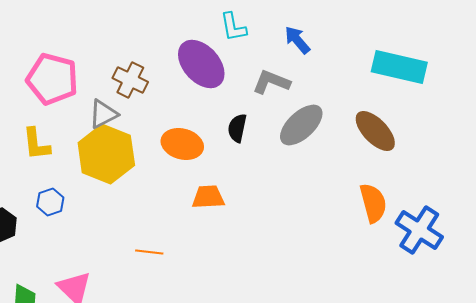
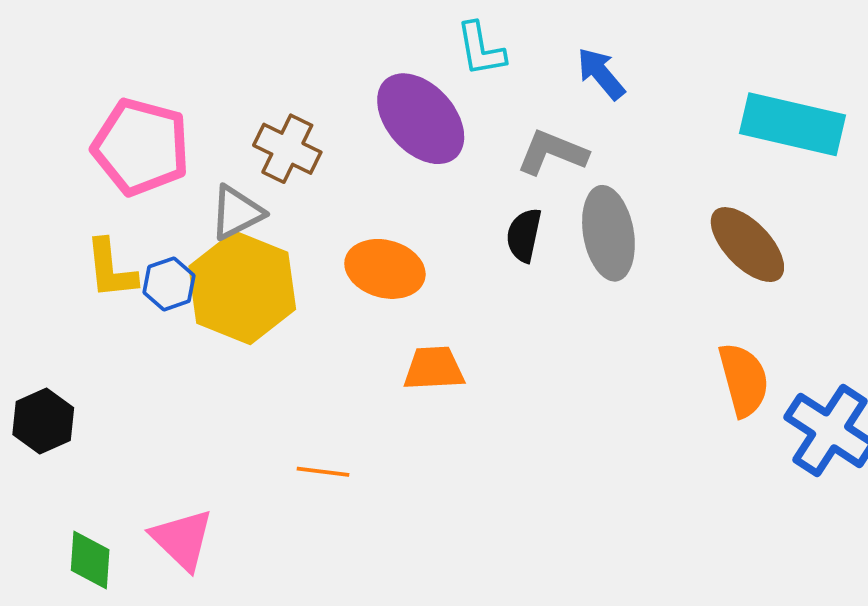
gray ellipse: (301, 125) -> (608, 233), turned -57
black semicircle: (237, 128) -> (524, 235), moved
blue hexagon: (50, 202) -> (169, 284), moved

